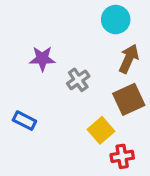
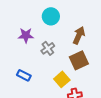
cyan circle: (116, 20) -> (51, 16), moved
blue rectangle: (24, 121) -> (24, 75), moved

